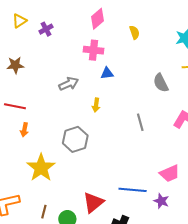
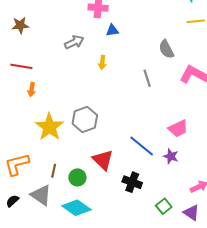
gray semicircle: (161, 83) -> (166, 49), moved
gray hexagon: (75, 139) -> (85, 119), moved
blue line: (133, 190) -> (142, 146), turned 36
red triangle: (93, 202) -> (103, 160), turned -35

